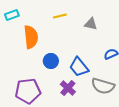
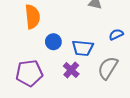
blue trapezoid: (79, 67) -> (83, 48), turned -45
gray semicircle: (103, 86) -> (108, 68), turned 105

